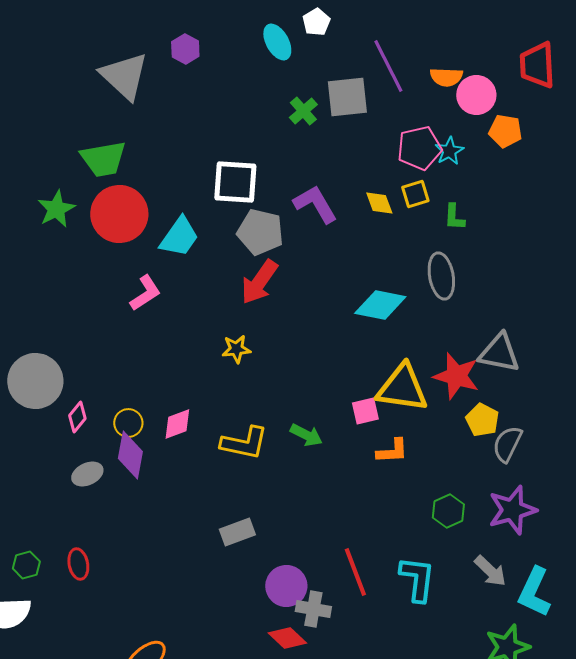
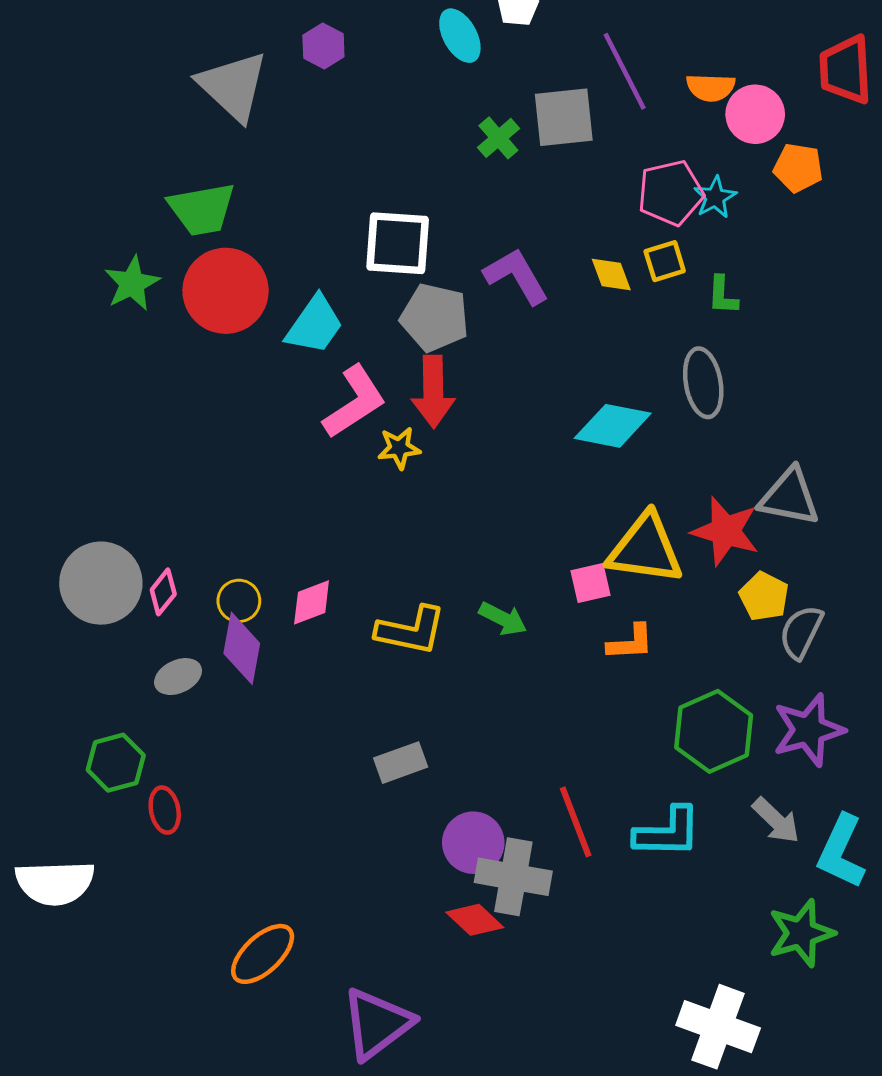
red arrow: (259, 282) -> (433, 392), turned -36
pink L-shape: (145, 293) -> (355, 402), moved, size x1.4
yellow star: (236, 349) -> (399, 448), moved
gray circle: (35, 381) -> (101, 583), moved
green hexagon: (448, 511) -> (714, 731), size x1.6
green hexagon: (26, 565) -> (116, 763), moved, size x1.4
cyan L-shape: (417, 579) -> (668, 832), turned 84
gray cross: (313, 609) -> (513, 877), size x1.4

